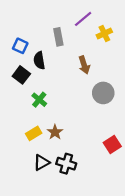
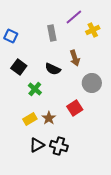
blue square: (20, 46) -> (11, 36), moved
black semicircle: (39, 60) -> (53, 69), moved, turned -56
red square: (112, 145) -> (75, 108), moved

